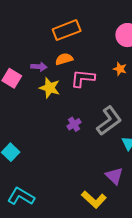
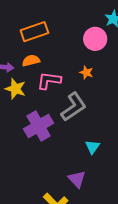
gray L-shape: (109, 121) -> (74, 107), moved
purple cross: (74, 124) -> (39, 126), size x2.0

